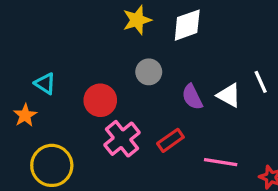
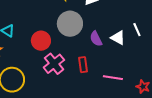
gray circle: (149, 72) -> (70, 24), size x1.6
red rectangle: (170, 140) -> (83, 65), turned -63

